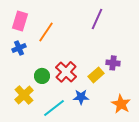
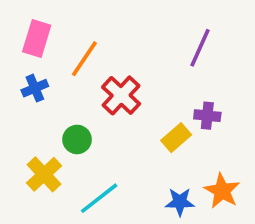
purple line: (97, 19) -> (200, 48), moved
red cross: (66, 72) -> (121, 95), moved
blue star: (81, 97) -> (180, 202), moved

